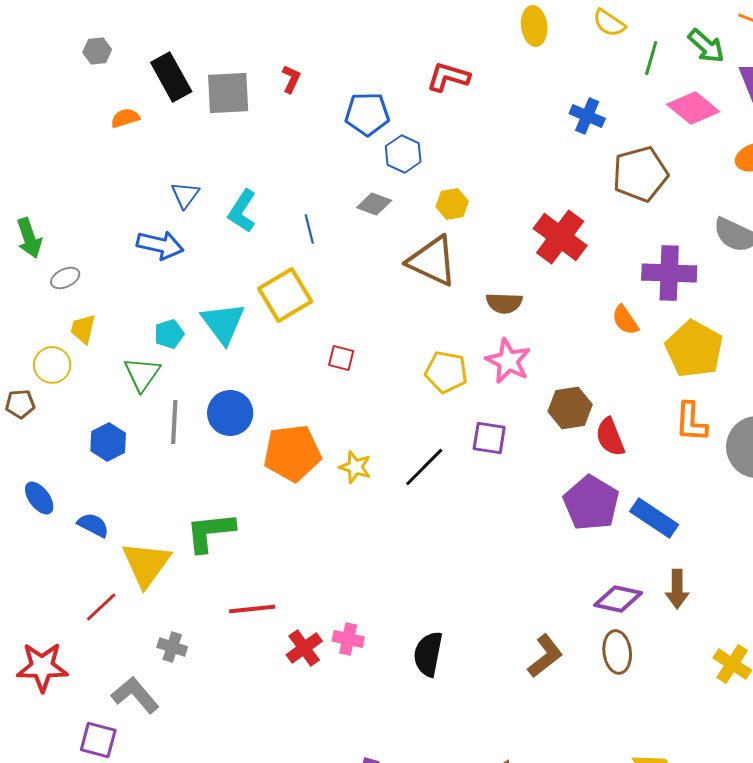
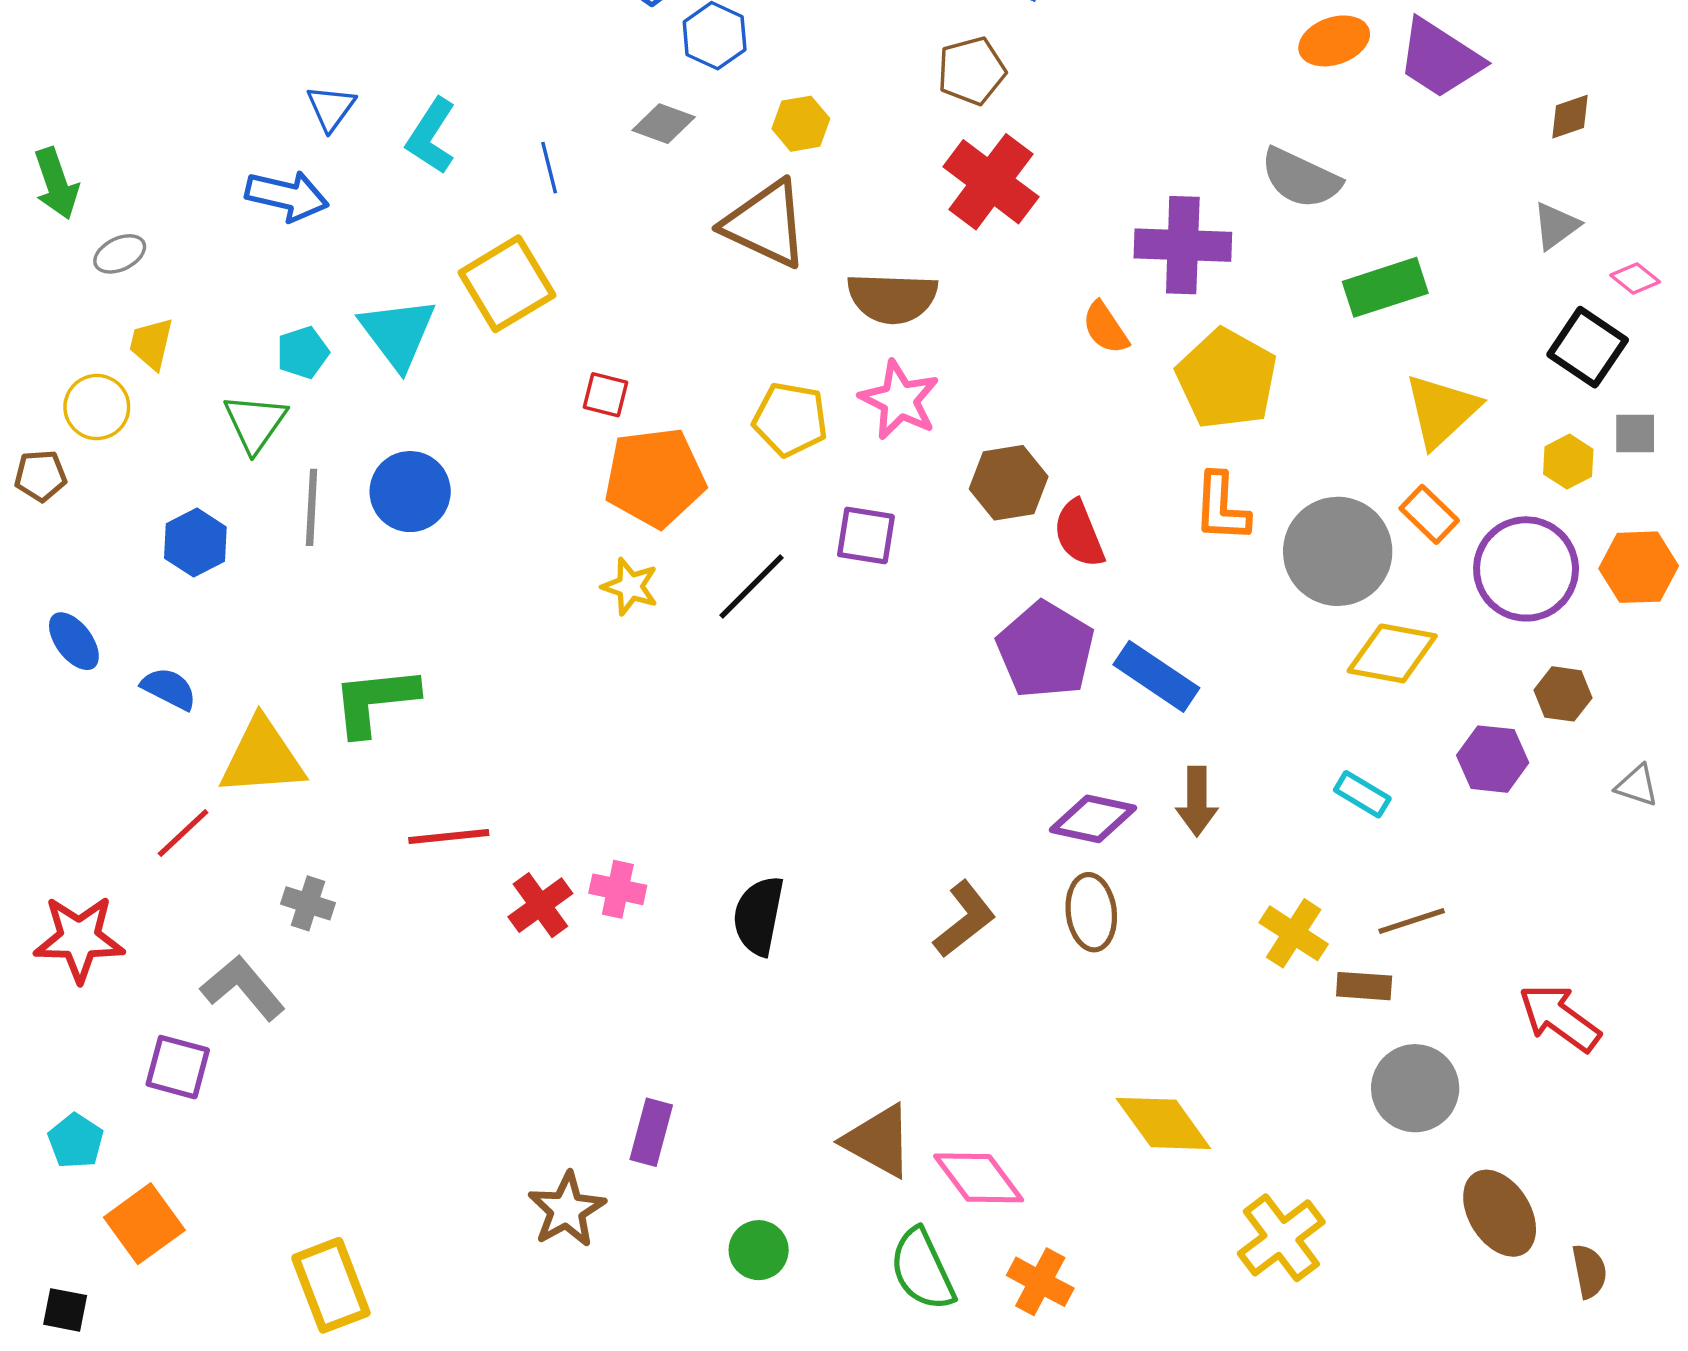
brown pentagon: (640, 174) -> (972, 71), moved, size x0.7
brown semicircle: (504, 303) -> (892, 298), size x1.4
orange pentagon: (292, 453) -> (655, 477), moved
yellow triangle: (146, 564) -> (262, 757), turned 50

